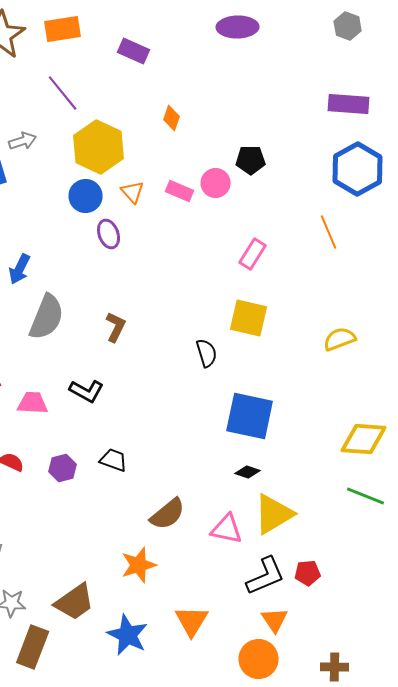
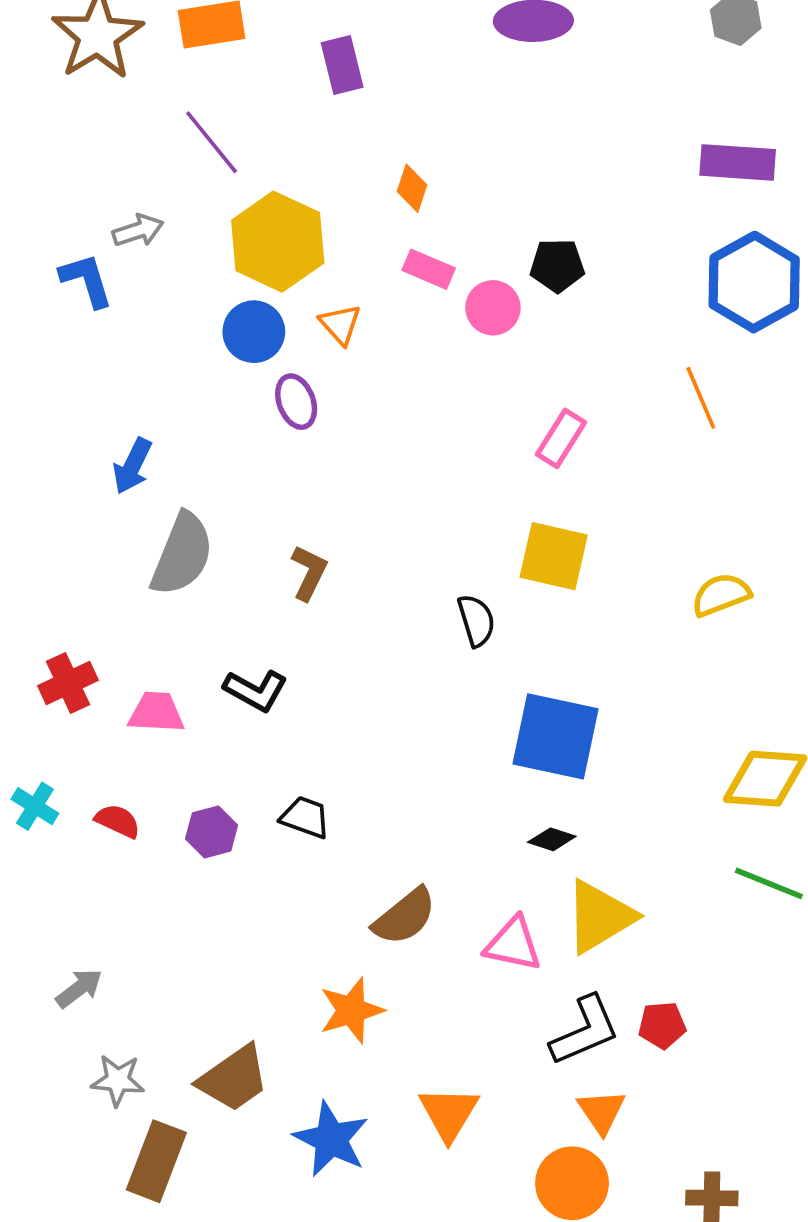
purple rectangle: (134, 51) -> (342, 65), turned 52
pink rectangle: (180, 191) -> (429, 269), moved

